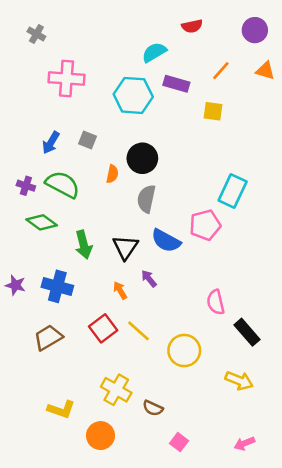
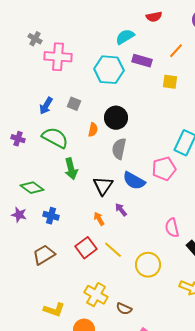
gray cross: (36, 34) -> (35, 39), moved
purple cross: (26, 186) -> (18, 139), moved
green diamond: (42, 222) -> (32, 188), moved
green arrow: (84, 245) -> (71, 169), moved
blue cross: (57, 286) -> (51, 216), size x0.7

